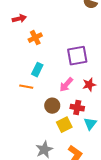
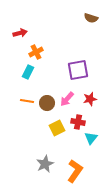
cyan rectangle: (37, 70) -> (28, 72), moved
brown circle: (52, 106) -> (47, 103), moved
yellow square: (64, 125) -> (57, 128), moved

